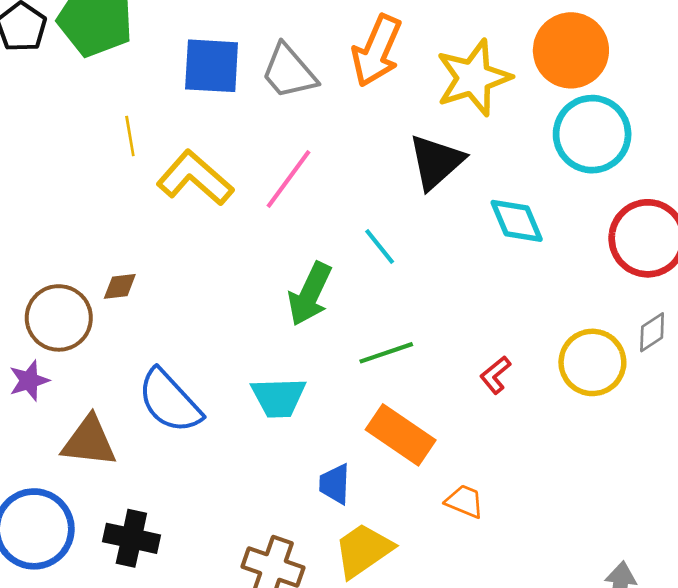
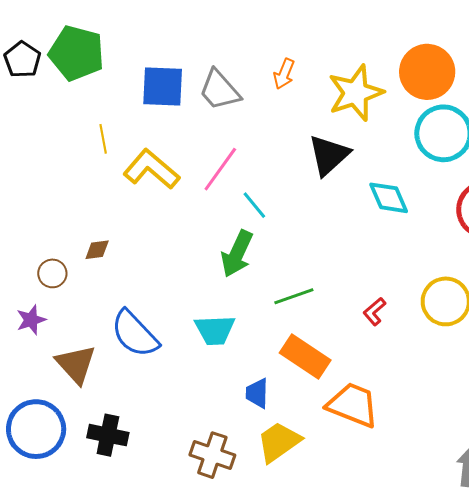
orange arrow: (377, 51) -> (284, 74), size x0.6
cyan line: (380, 247) -> (254, 205), moved
brown circle: (59, 318) -> (52, 273), size x0.6
brown triangle: (89, 441) -> (76, 364), turned 42
orange trapezoid: (465, 501) -> (353, 405), size x1.8

